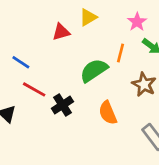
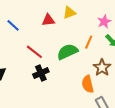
blue line: (21, 62) -> (13, 25), moved
red line: (34, 89) -> (34, 52), moved
orange semicircle: (108, 113) -> (88, 84), moved

